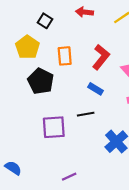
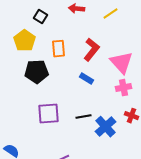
black pentagon: (41, 81) -> (37, 72), turned -30
black line: (86, 114) -> (84, 117), moved

